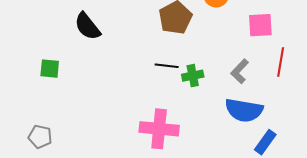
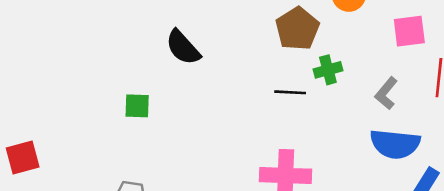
green cross: (193, 76) -> (328, 70), moved

